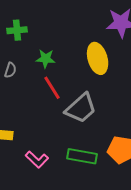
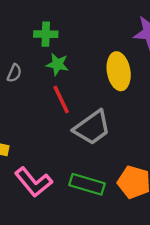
green cross: (17, 30) -> (46, 34), moved
pink L-shape: (37, 160) -> (33, 182), size x1.4

